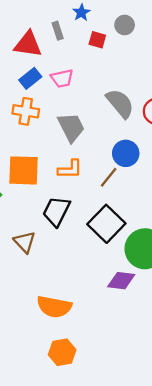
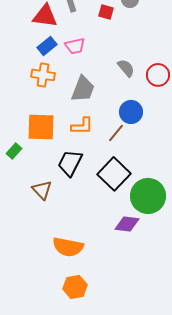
gray semicircle: (120, 103) -> (126, 68), size x0.7
gray trapezoid: (71, 127) -> (83, 89), turned 48

